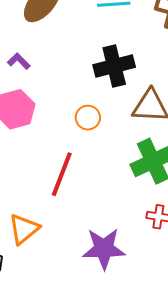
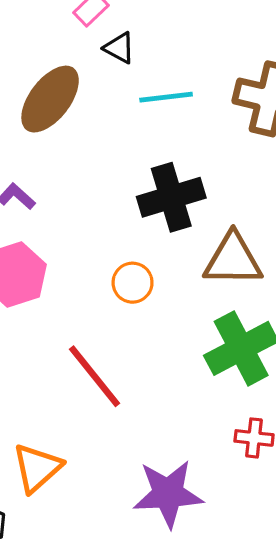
red line: (62, 174) -> (94, 376), turned -57

